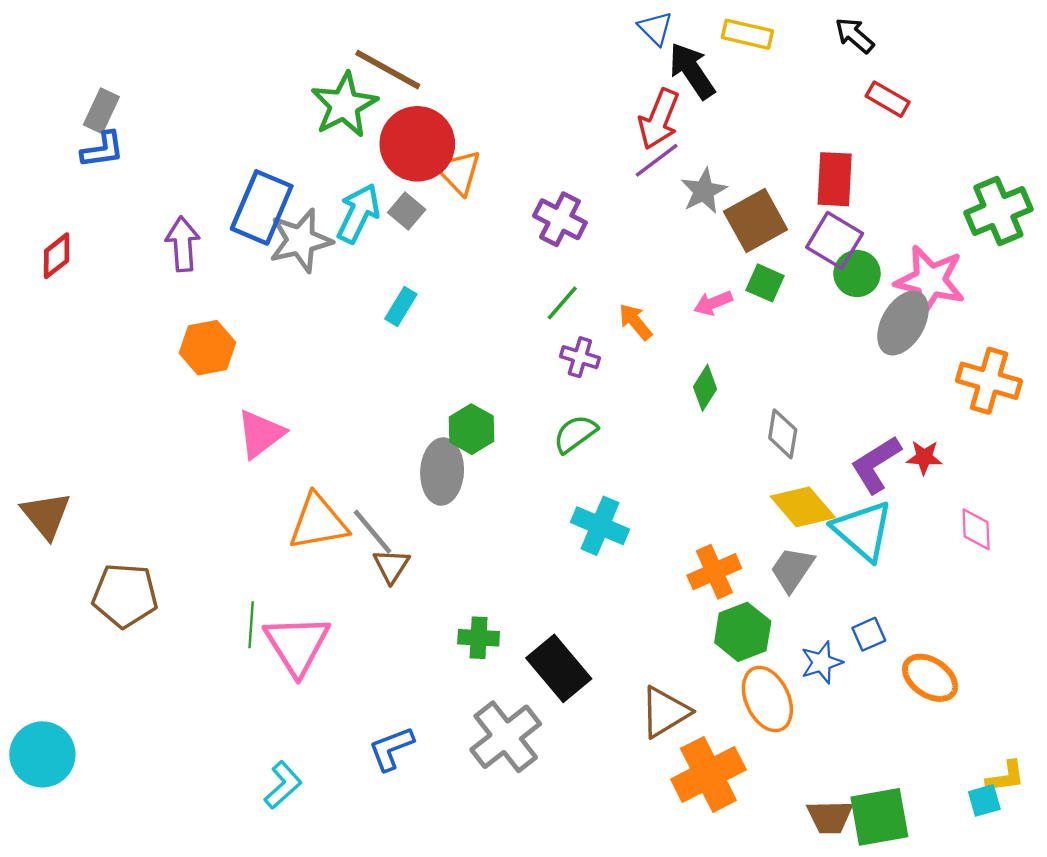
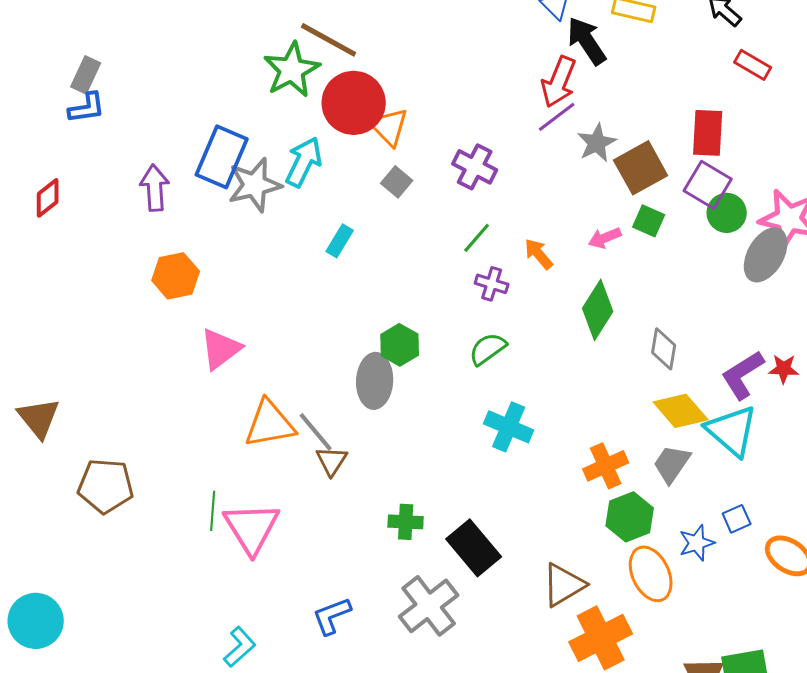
gray square: (407, 211) -> (397, 182), moved
green diamond: (705, 388) -> (598, 310), size x1.5

